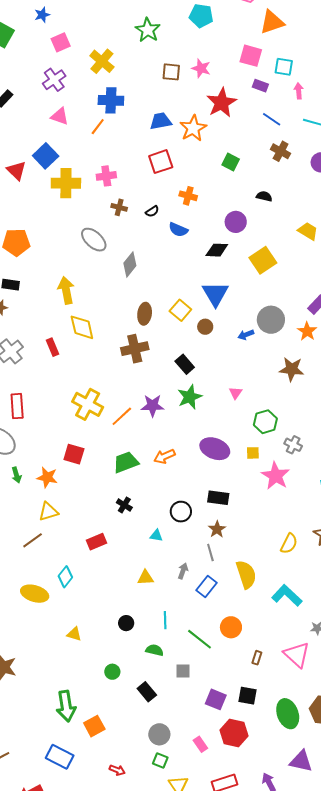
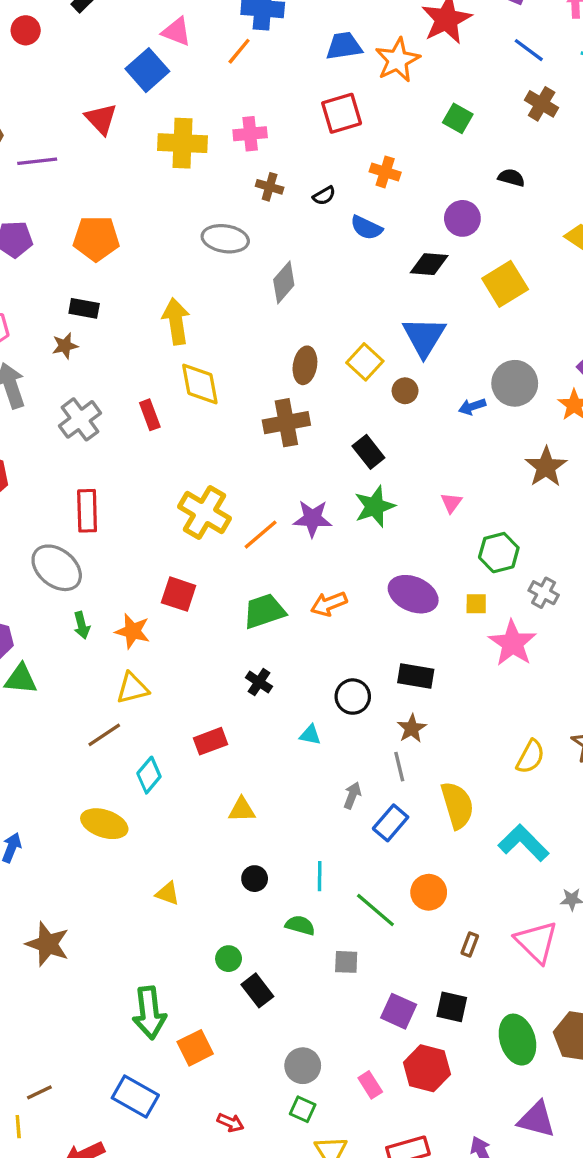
blue square: (46, 156) -> (147, 70), moved
gray ellipse: (94, 240) -> (225, 239), turned -36
brown star: (292, 369) -> (546, 467), turned 30
cyan diamond: (65, 577) -> (149, 775), moved
yellow triangle: (145, 578) -> (242, 810), moved
black rectangle: (147, 692) -> (257, 990), moved

